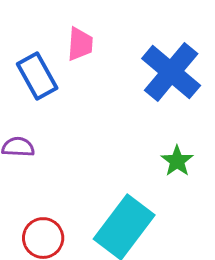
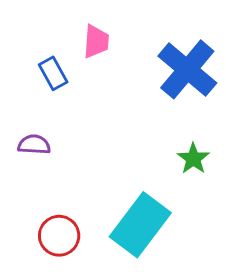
blue rectangle: (37, 76) -> (53, 73), size x0.7

